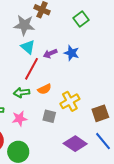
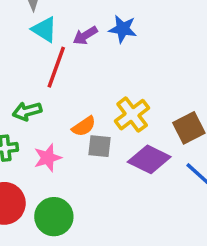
orange semicircle: (44, 89) -> (84, 126), moved
green arrow: (22, 93) -> (27, 111), moved
purple diamond: (75, 144) -> (149, 159), moved

